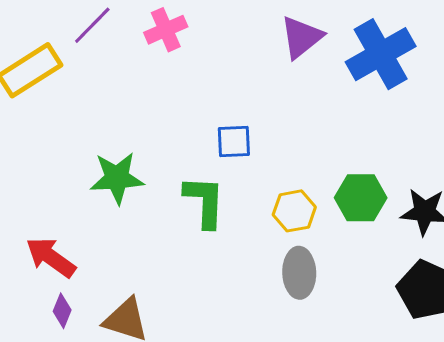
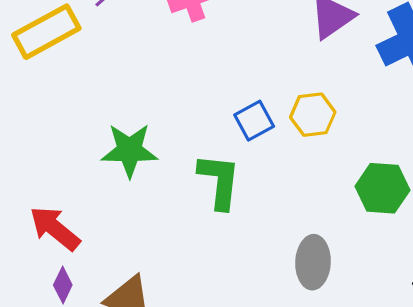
blue square: (234, 142) -> (254, 121), turned -30
yellow hexagon: (294, 211) -> (313, 115), moved

